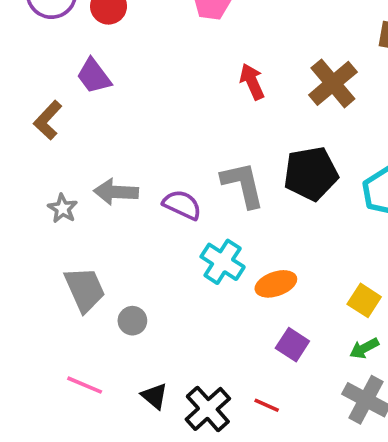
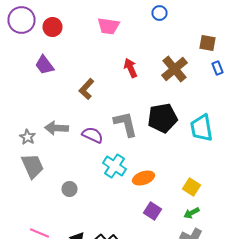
brown L-shape: (48, 120) -> (86, 89), moved
gray trapezoid: (85, 289) -> (32, 166), moved
gray circle: (132, 321) -> (70, 189), moved

